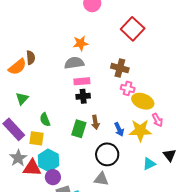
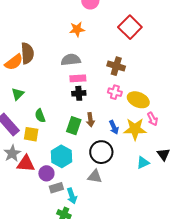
orange star: (81, 43) -> (77, 29), moved
brown semicircle: (31, 58) -> (27, 53), size x1.5
pink cross: (128, 88) -> (115, 92), moved
cyan hexagon: (48, 160) -> (62, 156), moved

